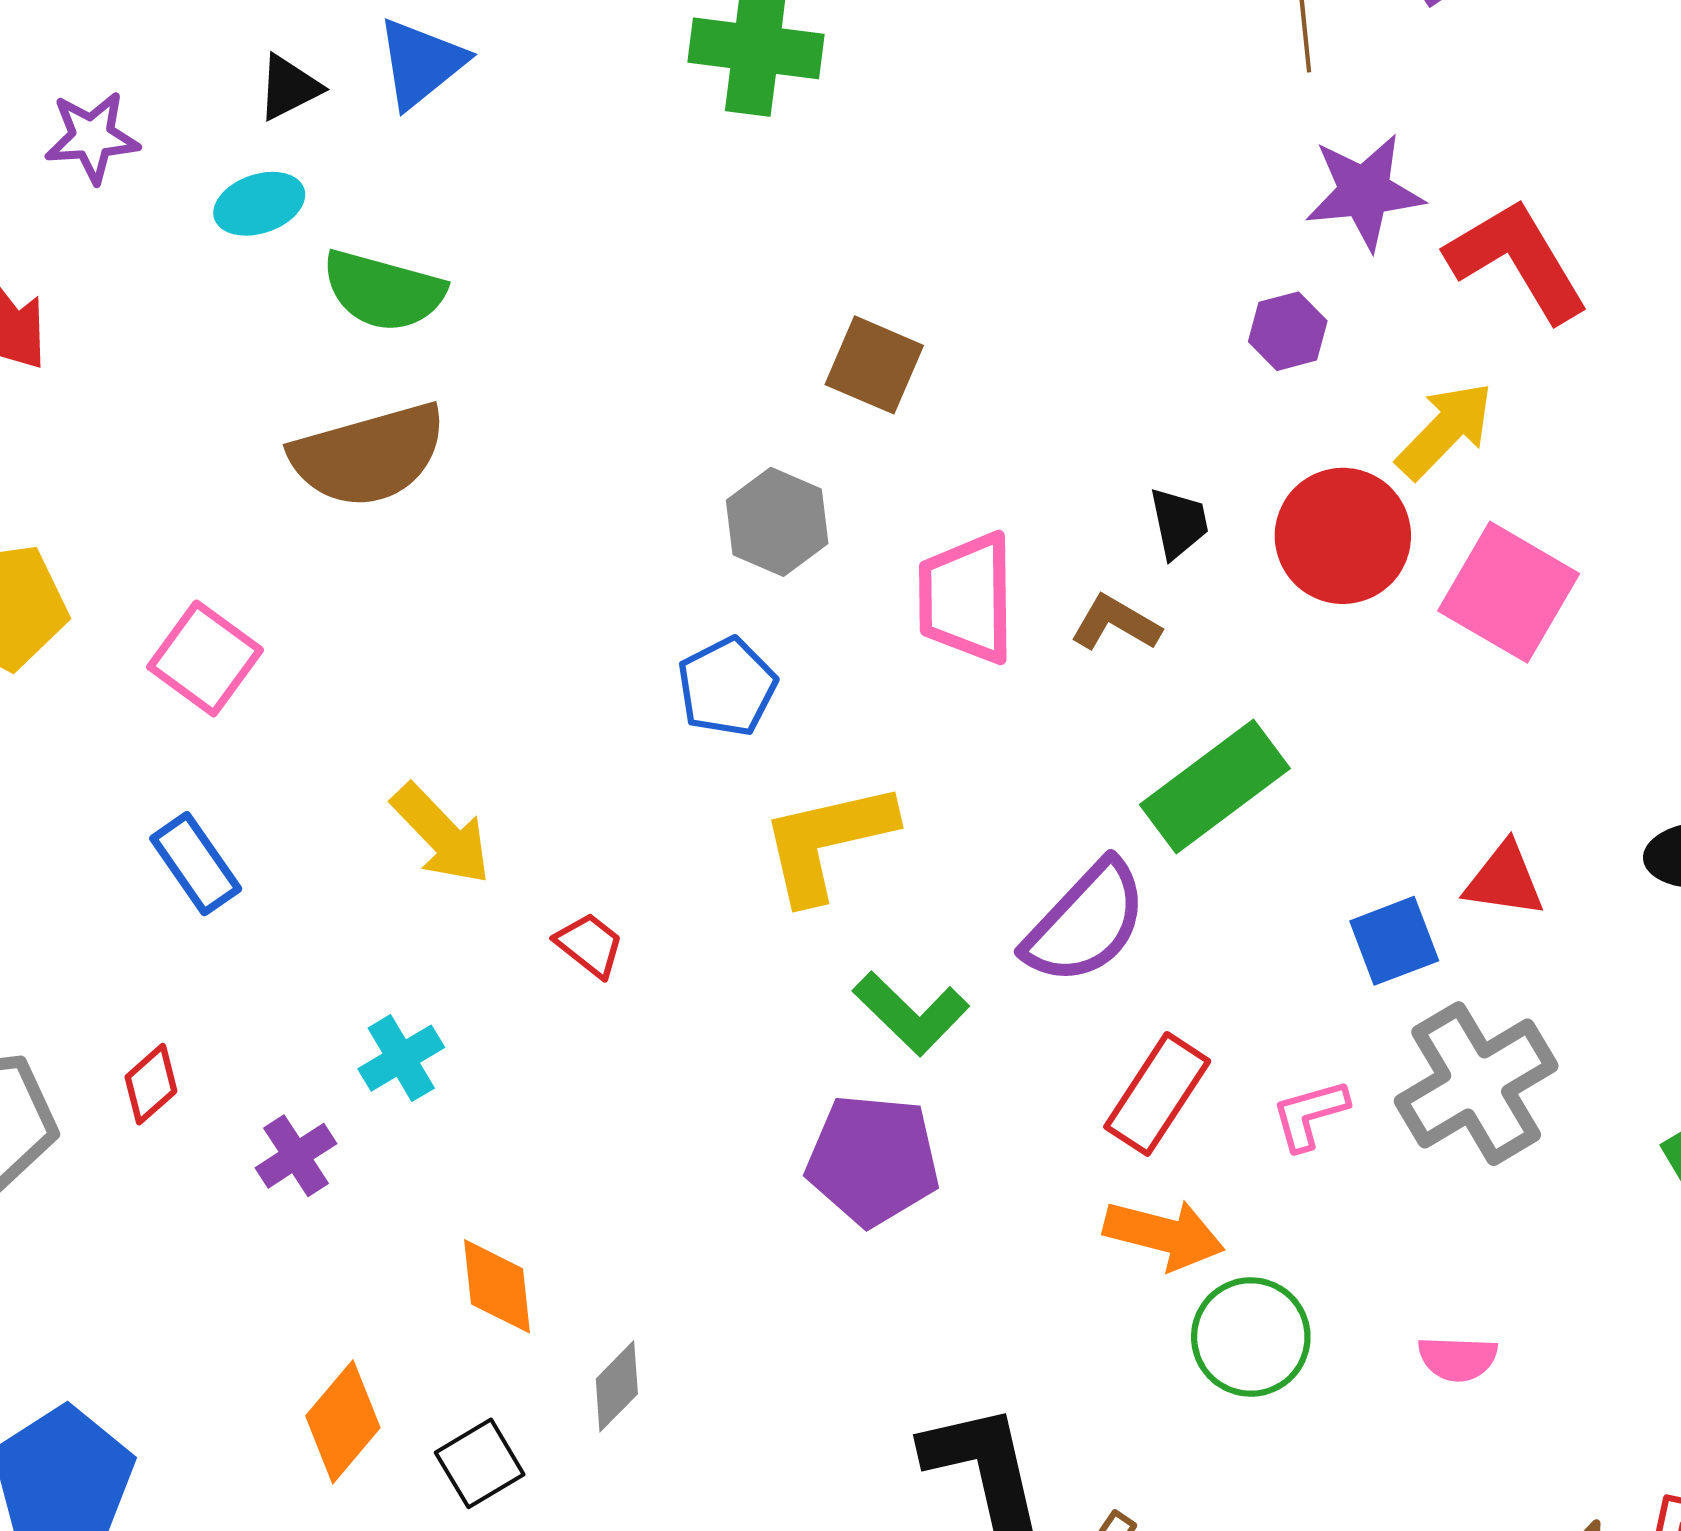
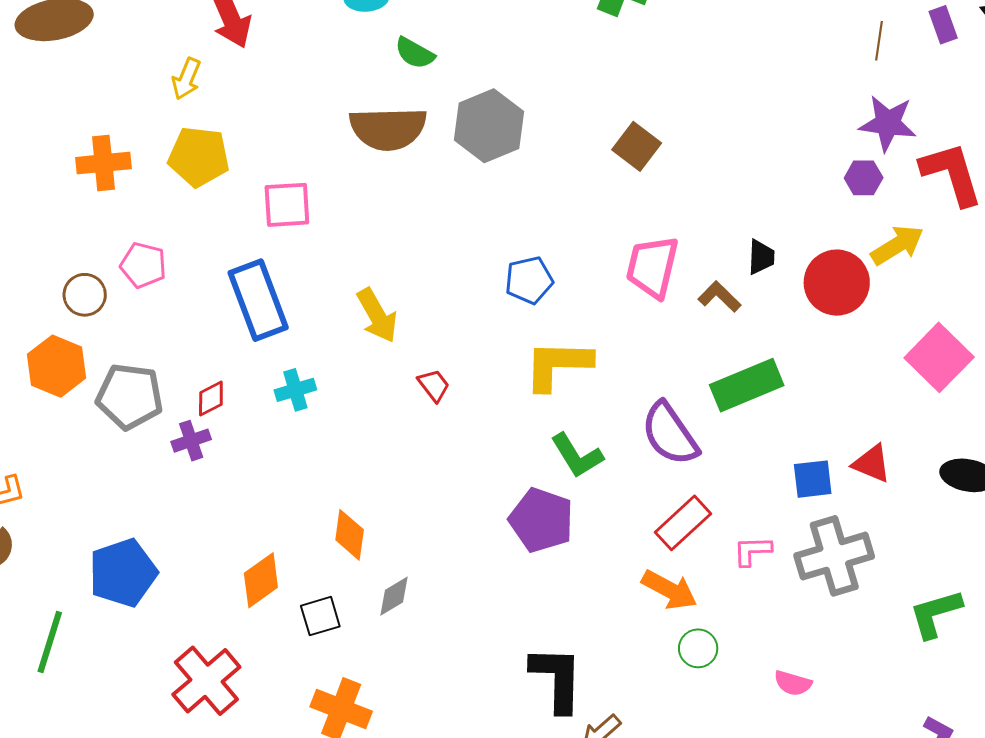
green semicircle: (383, 291) -> (415, 53), size x0.7
purple hexagon: (1288, 331) -> (864, 178), moved
gray hexagon: (777, 522) -> (489, 126), moved, size x1.4
pink square: (1509, 592) -> (939, 357), moved
pink square: (205, 658) -> (287, 205), turned 36
blue rectangle: (196, 864) -> (258, 300), size x1.6
purple semicircle: (1086, 923) -> (670, 434), turned 88
cyan cross: (401, 1058) -> (295, 390), moved
purple cross: (296, 1156) -> (191, 441), moved
green circle: (1251, 1337) -> (698, 648), size x0.7

